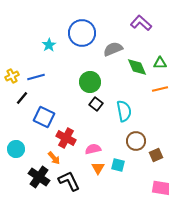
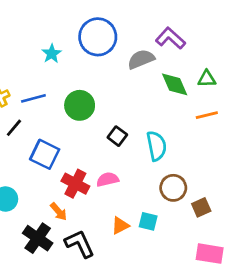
purple L-shape: (141, 23) -> (170, 38), moved
green circle: (90, 82) -> (80, 105), moved
pink semicircle: (93, 149) -> (108, 179), moved
orange triangle: (98, 168) -> (120, 226), turned 32

